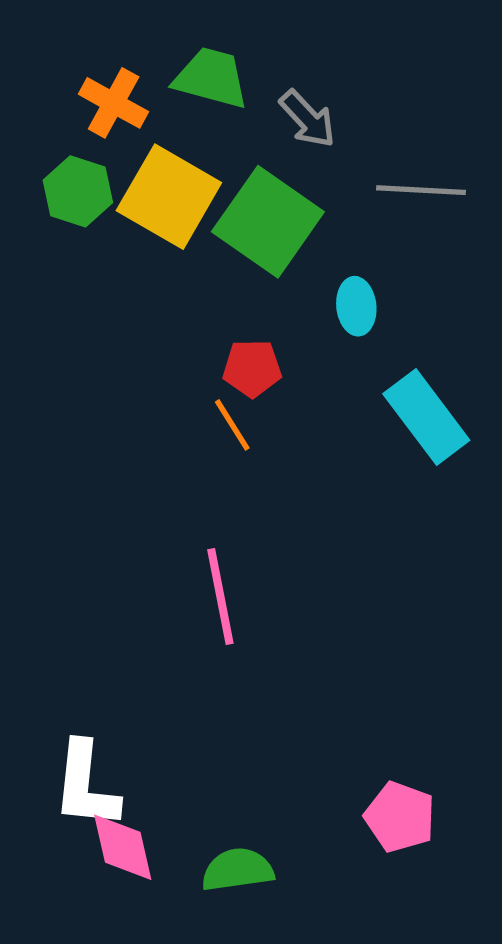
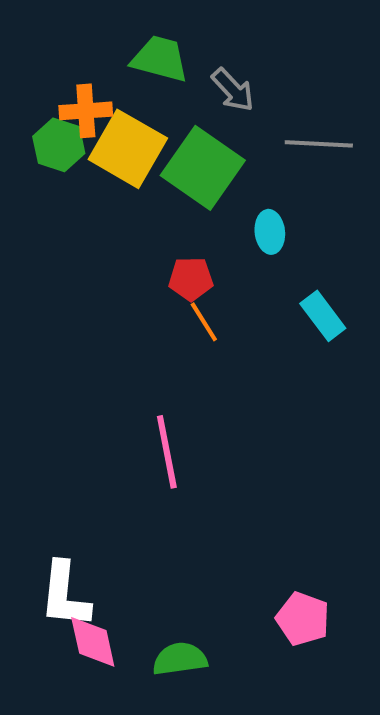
orange cross: (114, 103) -> (86, 111), moved, turned -33
cyan rectangle: (426, 417) -> (323, 316), size x0.7
orange line: (232, 425) -> (204, 322), moved

